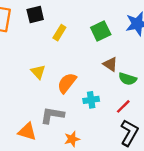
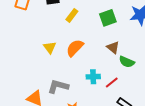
orange semicircle: (67, 83) -> (75, 48), moved
red line: (123, 106) -> (112, 82), moved

